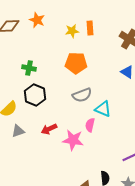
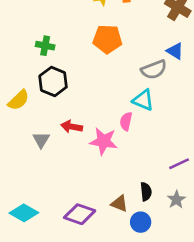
gray semicircle: (82, 95) -> (154, 70), moved
red arrow: (49, 129) -> (72, 127), turned 35
gray triangle: (18, 131) -> (41, 140), moved, turned -40

